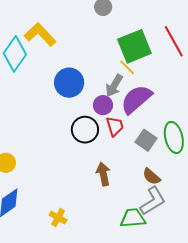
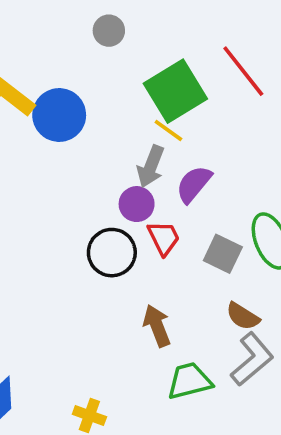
blue circle: (69, 83) -> (59, 115), moved
purple semicircle: (136, 99) -> (194, 184), size x0.7
green trapezoid: (133, 218) -> (189, 381), moved

